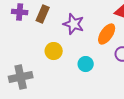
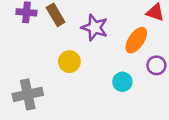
brown rectangle: (43, 14) -> (56, 15), turned -54
cyan circle: (86, 64) -> (122, 82), moved

